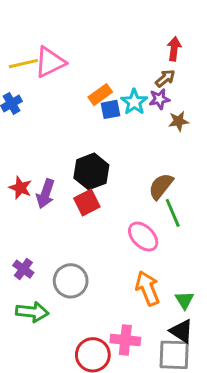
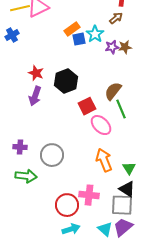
purple star: (159, 99) -> (112, 47), moved
red star: (20, 188) -> (36, 73), moved
red square: (87, 203) -> (87, 106), moved
purple cross: (23, 269) -> (20, 147), turned -32

